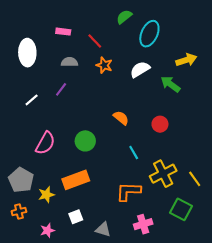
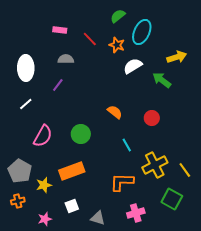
white ellipse: (27, 53) -> (26, 68), moved
orange star: (104, 65) -> (117, 45), moved
white line: (32, 100) -> (26, 104), moved

